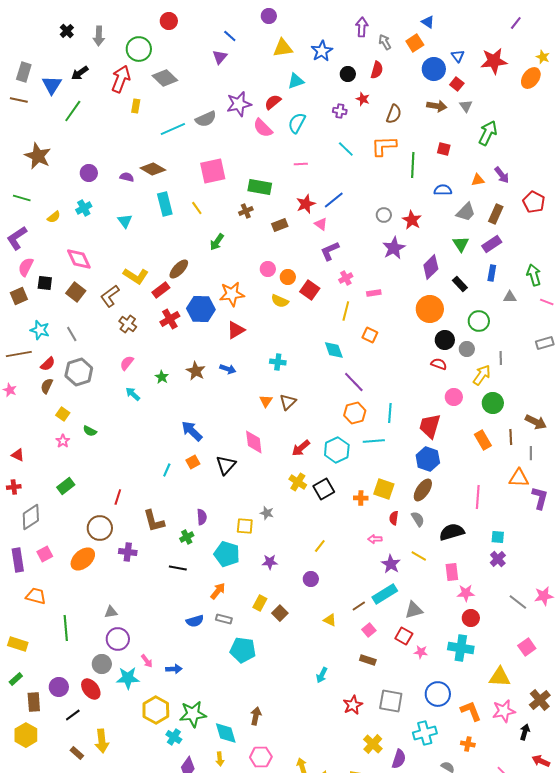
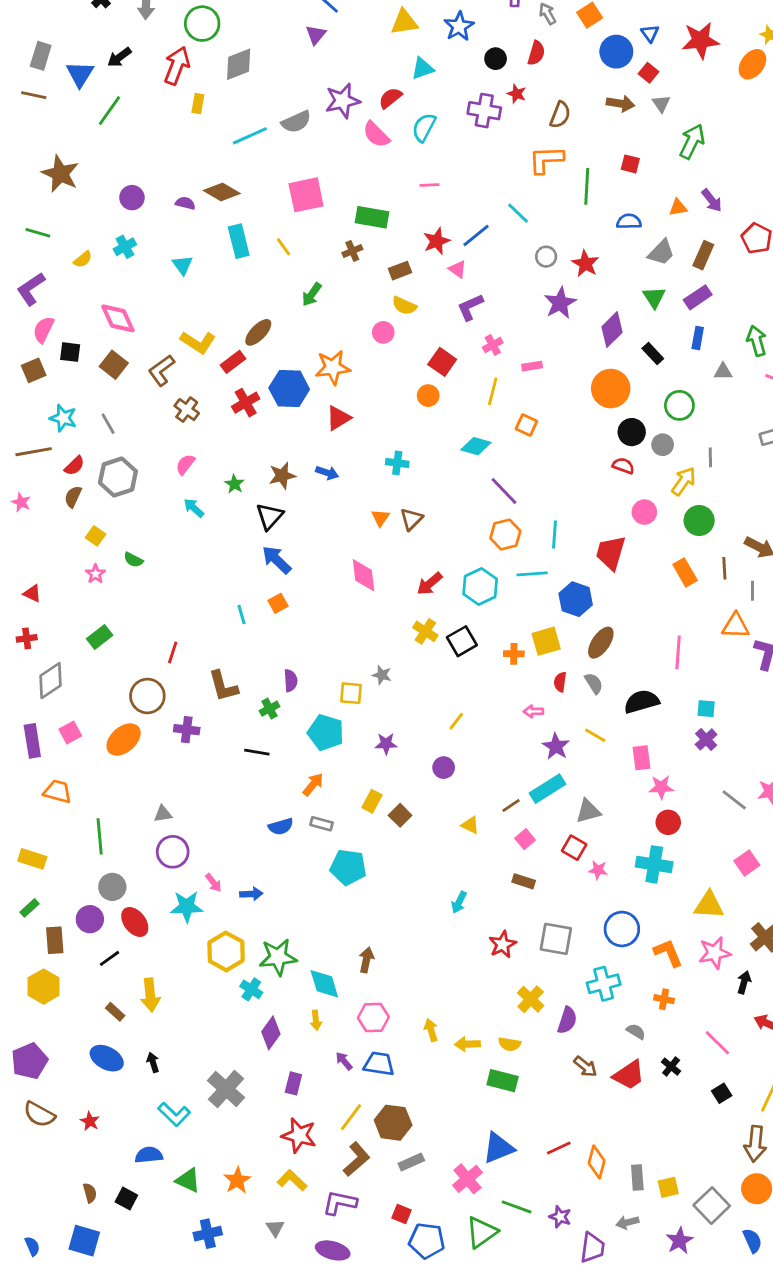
gray diamond: (165, 78) -> (239, 64), turned -65
purple cross: (340, 111) -> (484, 111), size x1.6
cyan line: (346, 149) -> (518, 213), moved
orange circle: (288, 277) -> (428, 396), moved
yellow semicircle: (280, 301) -> (404, 306), moved
cyan diamond: (334, 350) -> (476, 446), turned -55
brown star: (196, 371) -> (282, 476), turned 30
blue hexagon: (428, 459) -> (576, 599), moved
black triangle: (226, 465) -> (270, 516), moved
cyan line: (167, 470) -> (241, 615), turned -40
yellow square: (384, 489) -> (546, 641), turned -35
gray circle: (102, 664) -> (112, 887), moved

